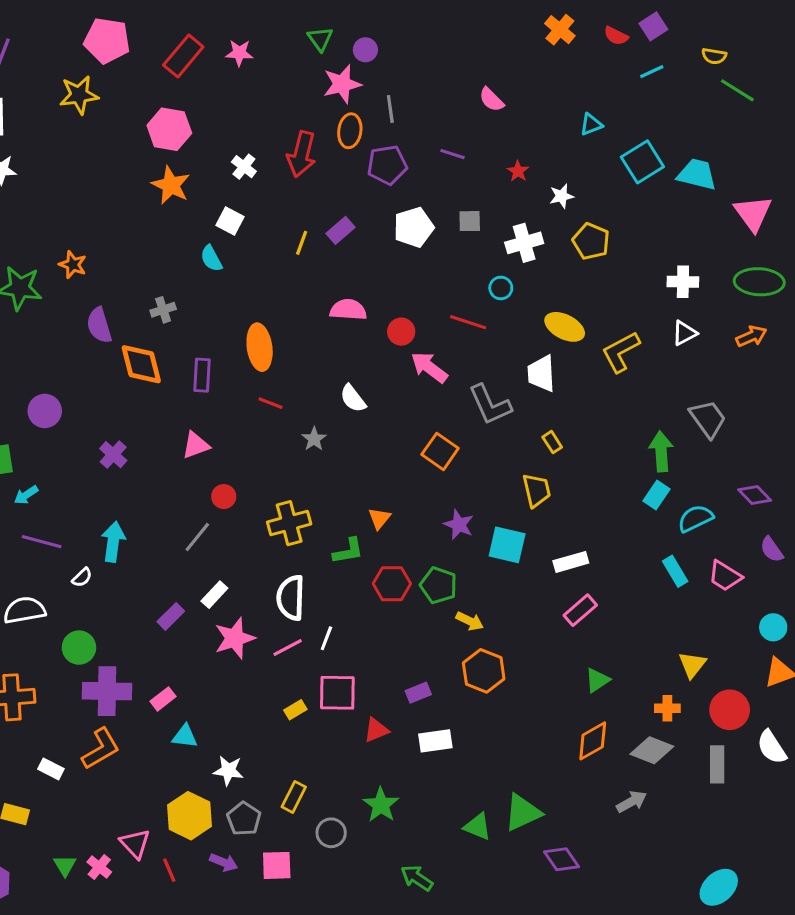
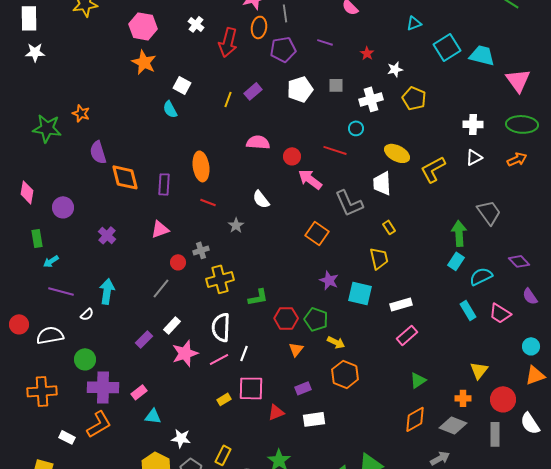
white cross: (244, 167) -> (196, 24), moved
gray cross: (163, 310) -> (201, 250), moved
orange triangle: (379, 518) -> (296, 349), moved

